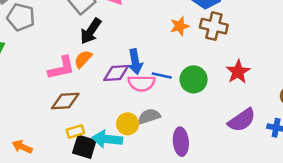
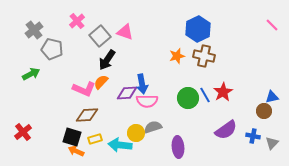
pink L-shape: (61, 68) -> (84, 89), turned 35
blue line: (162, 76) -> (205, 95), moved, turned 49
orange arrow: (22, 147) -> (76, 151), moved
black square: (84, 147) -> (72, 137), moved

